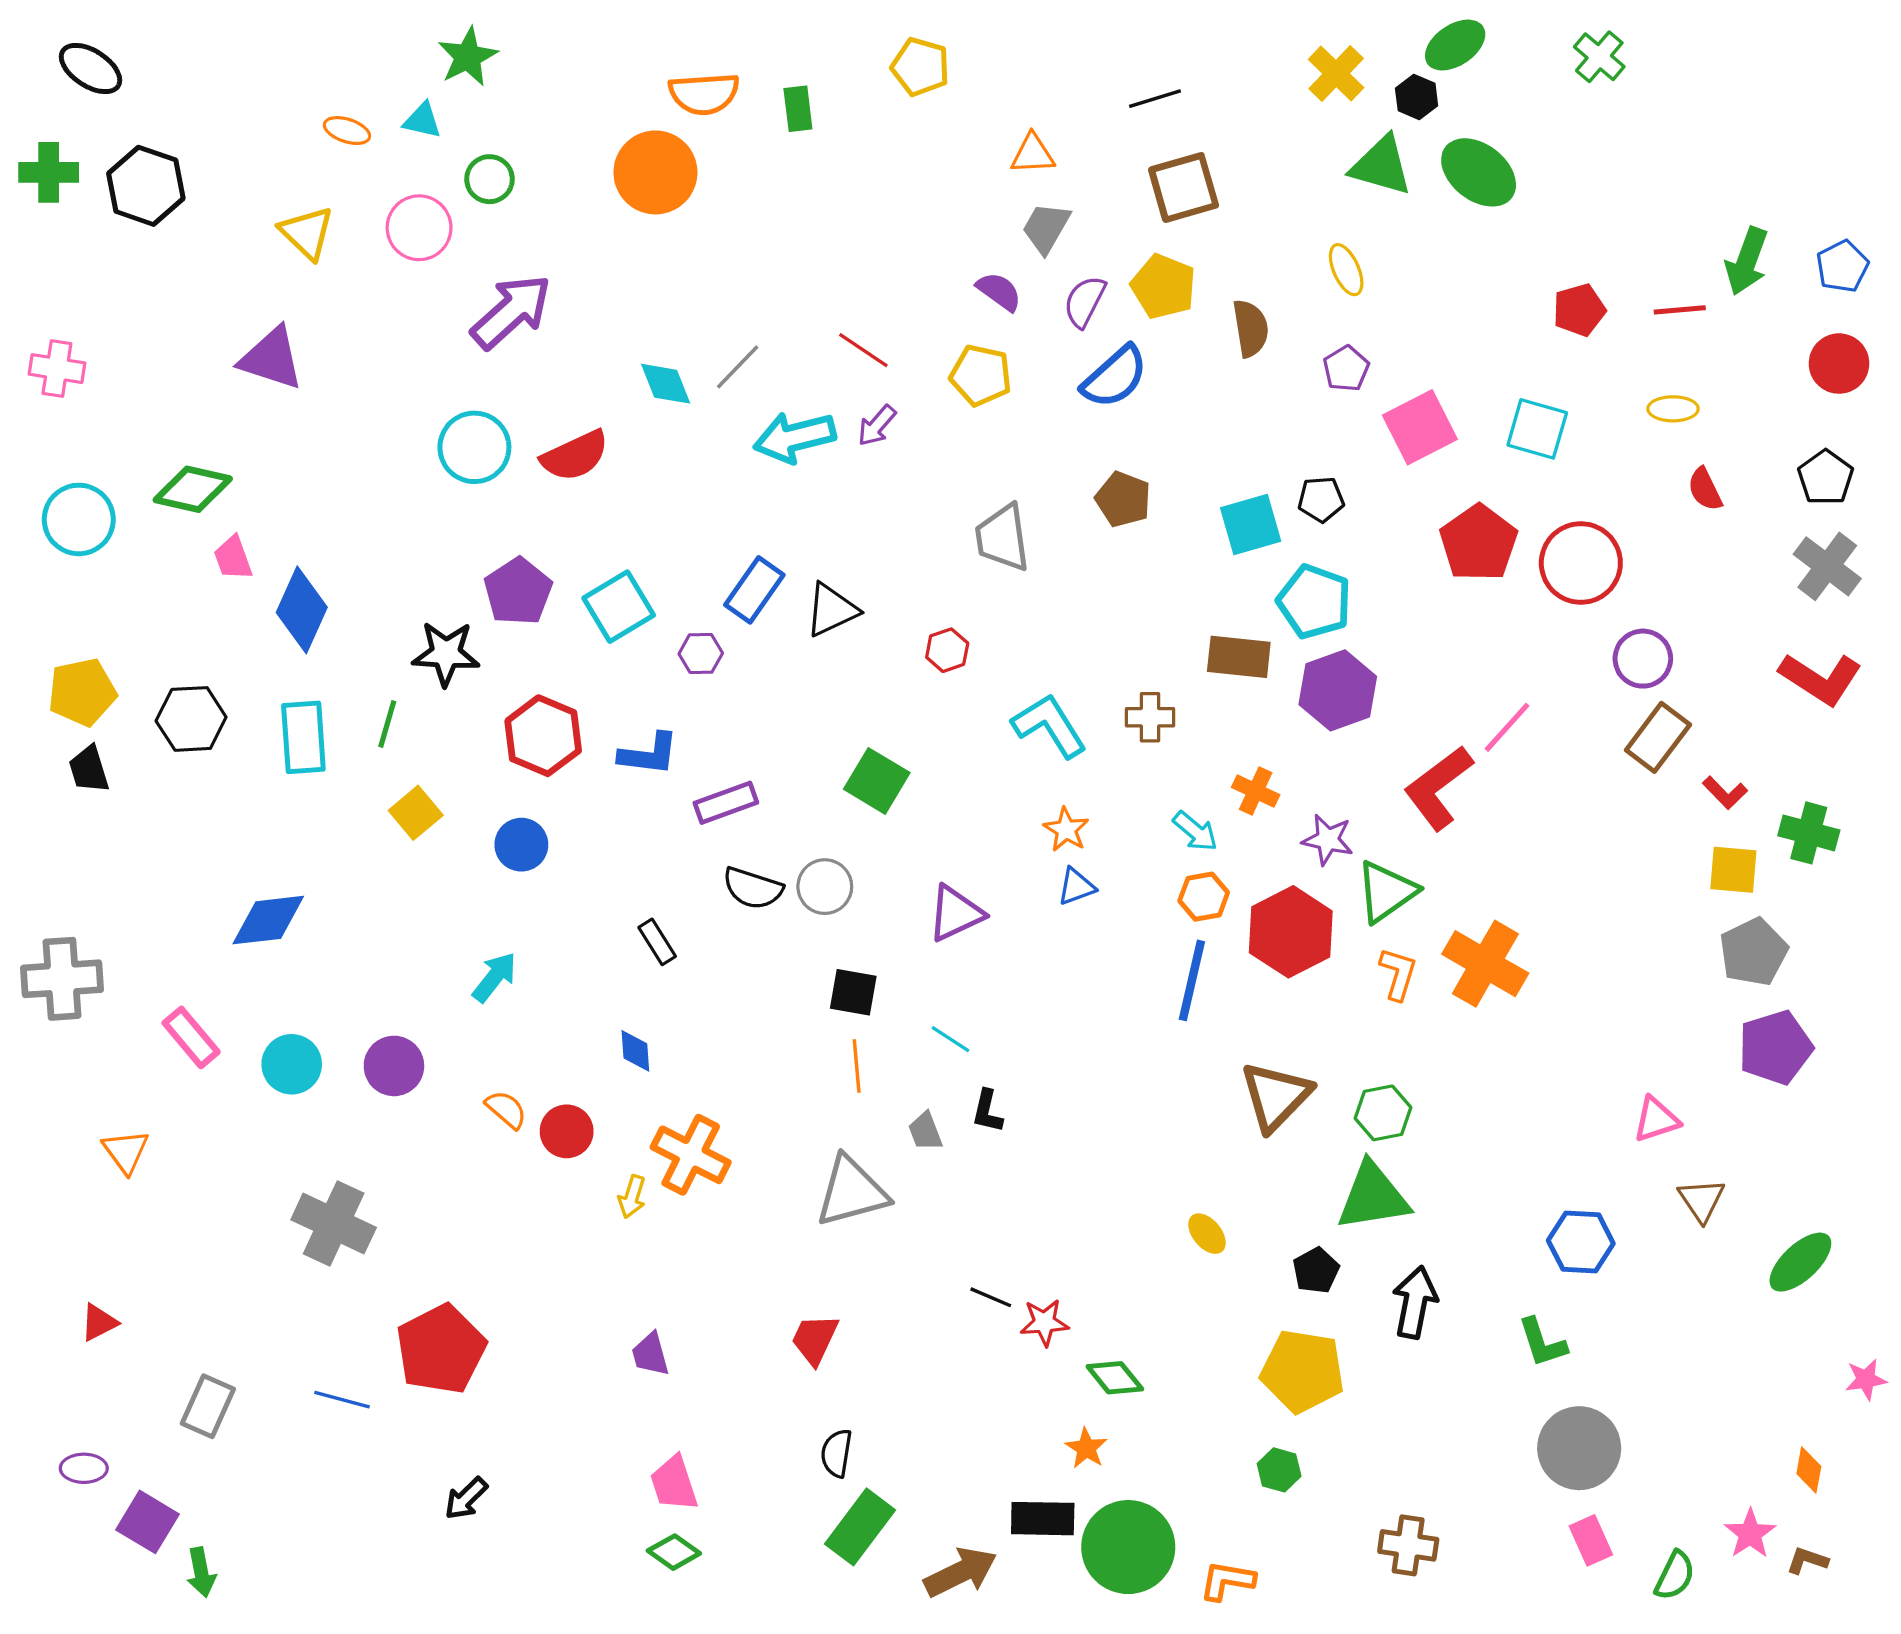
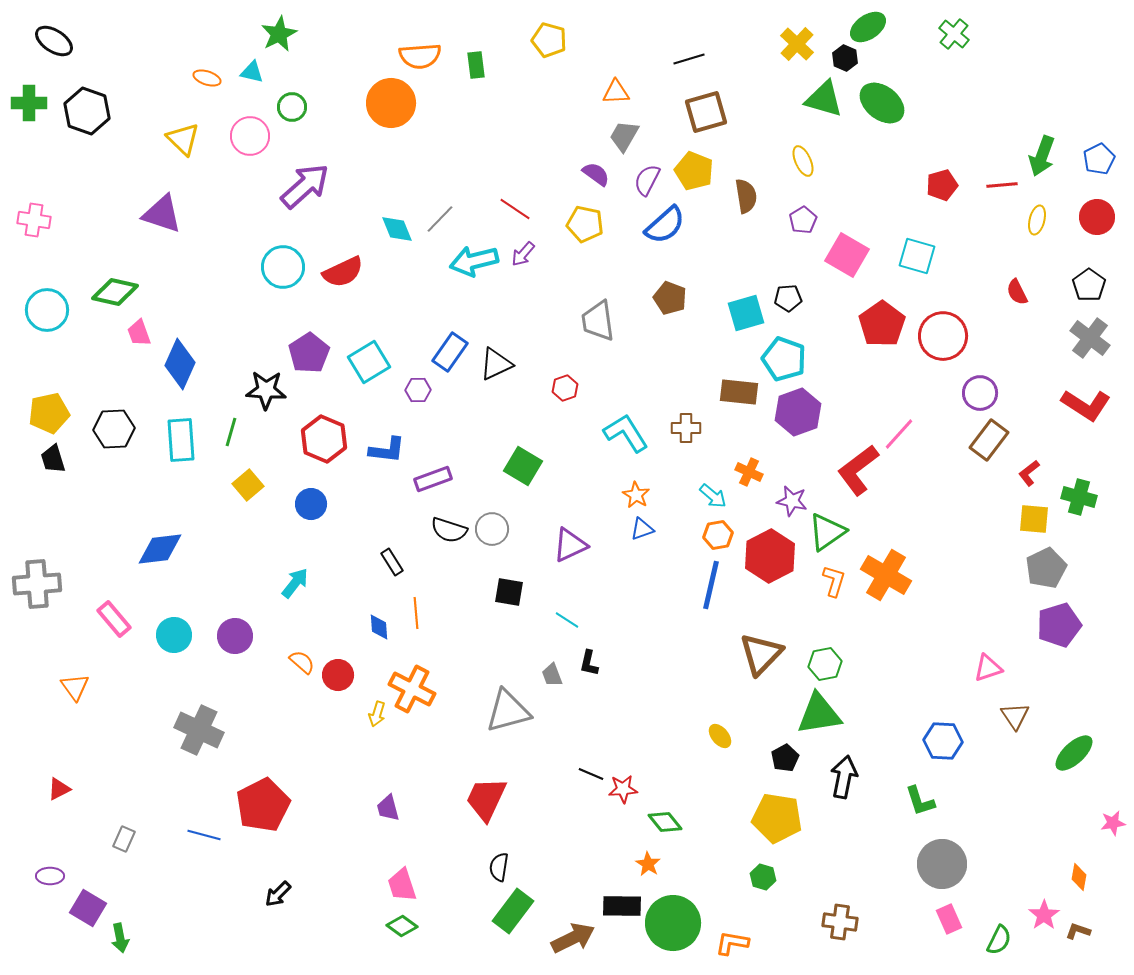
yellow ellipse: (1673, 409) -> (1037, 220), moved, turned -76
pink square: (1420, 427) -> (847, 255), turned -33
red L-shape: (1725, 793) -> (1029, 473), turned 96
orange line: (857, 1066) -> (416, 613), moved
red trapezoid: (815, 1339) -> (486, 799), size x1.4
gray rectangle: (208, 1406) -> (124, 839), size x0.7

